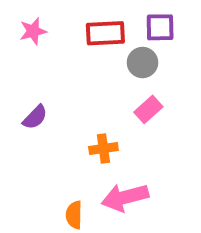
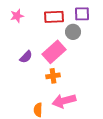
pink rectangle: (148, 109) -> (54, 52), moved, size x1.6
purple semicircle: (35, 117) -> (26, 57), moved

